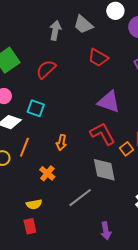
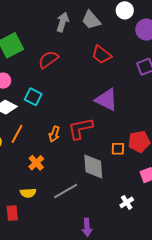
red L-shape: (103, 134) -> (80, 128), moved, turned -80
orange square: (126, 149) -> (118, 149), turned 32
yellow semicircle: (34, 204) -> (28, 193), moved

